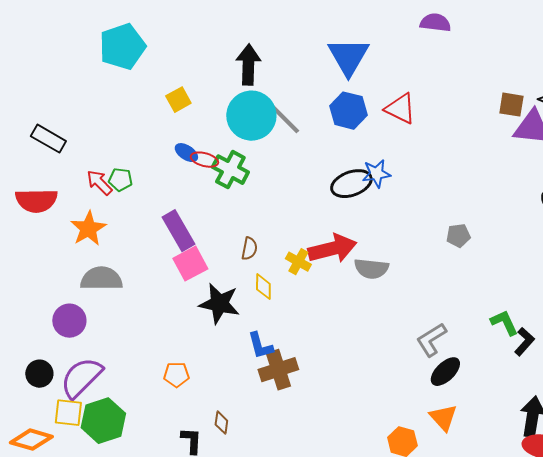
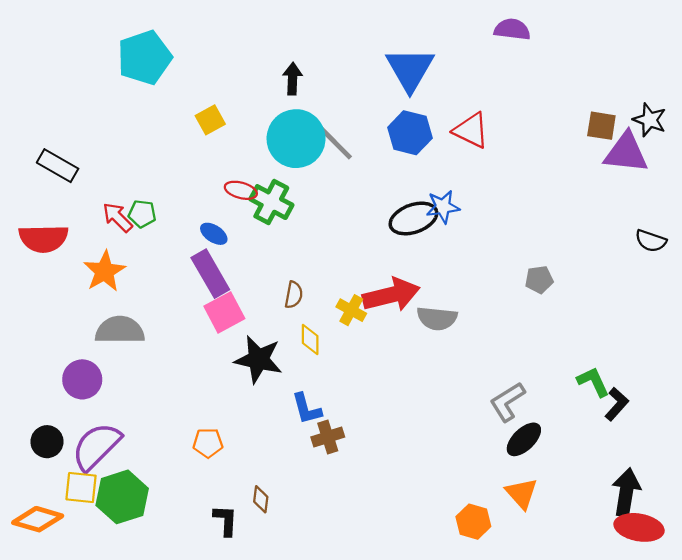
black arrow: (248, 65) -> (292, 79), size x0.7
blue ellipse: (186, 153) -> (214, 234), moved
brown cross: (278, 370) -> (328, 437), size x0.7

